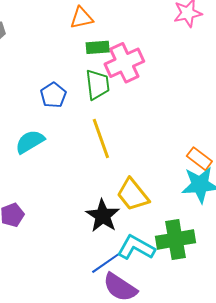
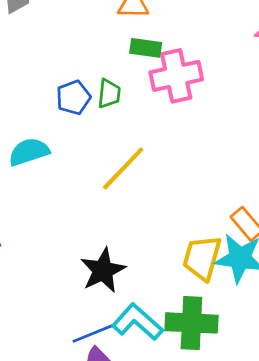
green trapezoid: (97, 85) -> (109, 94), moved, size x0.7
yellow line: (101, 139) -> (123, 168), turned 51
yellow trapezoid: (133, 195) -> (202, 258), moved, turned 42

